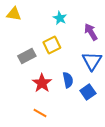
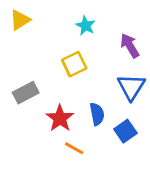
yellow triangle: (14, 14) -> (20, 20), turned -42
gray rectangle: (27, 56) -> (26, 93), moved
orange line: (40, 113) -> (74, 148), moved

